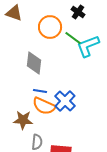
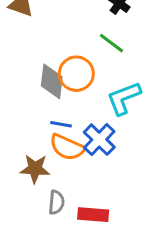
orange circle: (50, 27) -> (76, 74), moved
cyan L-shape: (88, 46) -> (124, 98), moved

